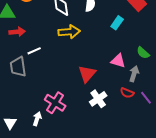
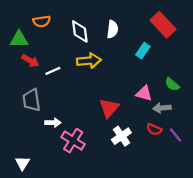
red arrow: (17, 32) -> (30, 61), turned 35
white line: (34, 51) -> (53, 71), moved
gray arrow: (134, 74) -> (162, 108), turned -112
white arrow: (37, 119) -> (53, 123), moved, turned 72

